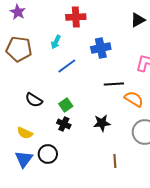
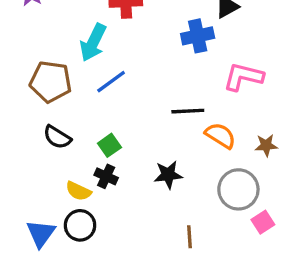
cyan arrow: (56, 42) -> (93, 42), size x1.6
blue cross: (101, 48) -> (198, 36), moved
brown pentagon: (19, 49) -> (51, 82), moved
yellow semicircle: (25, 133) -> (78, 191), moved

